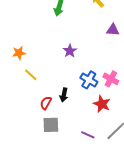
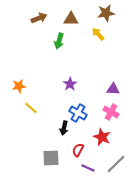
purple triangle: (113, 30) -> (113, 89), moved
blue cross: (89, 80) -> (78, 113), moved
red semicircle: (46, 103) -> (78, 150), moved

